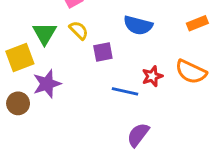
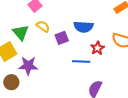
blue semicircle: (138, 25) -> (83, 27), moved
purple star: (47, 84) -> (28, 66), turned 30

